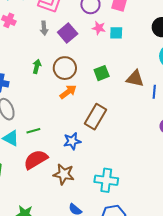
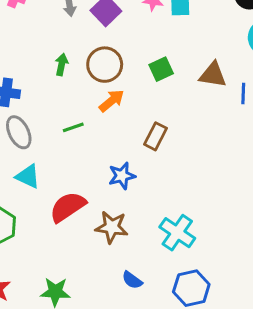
brown rectangle: (95, 117) -> (155, 136), size x0.7
green line: (33, 131) -> (73, 127), moved
cyan cross: (106, 180) -> (177, 233), turned 30

